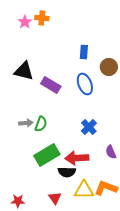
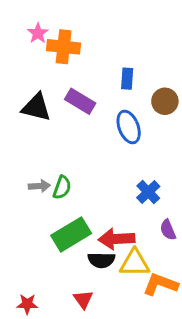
orange cross: (42, 18) -> (64, 47), moved, size x1.5
purple rectangle: (51, 85) -> (80, 101), moved
blue cross: (89, 127) -> (148, 192), moved
yellow triangle: (84, 190) -> (135, 263), moved

